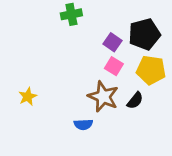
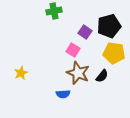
pink square: (114, 66) -> (73, 50), moved

